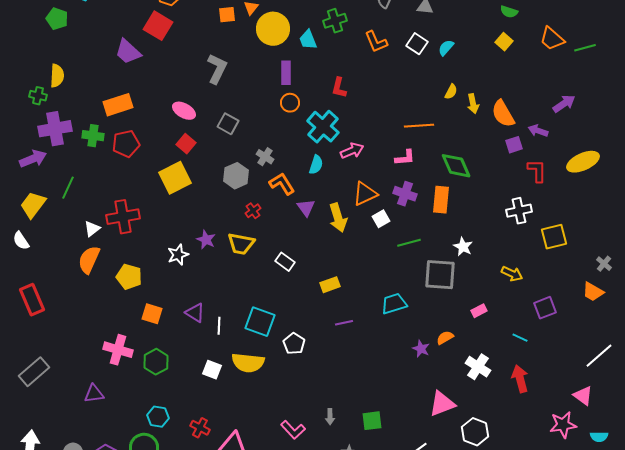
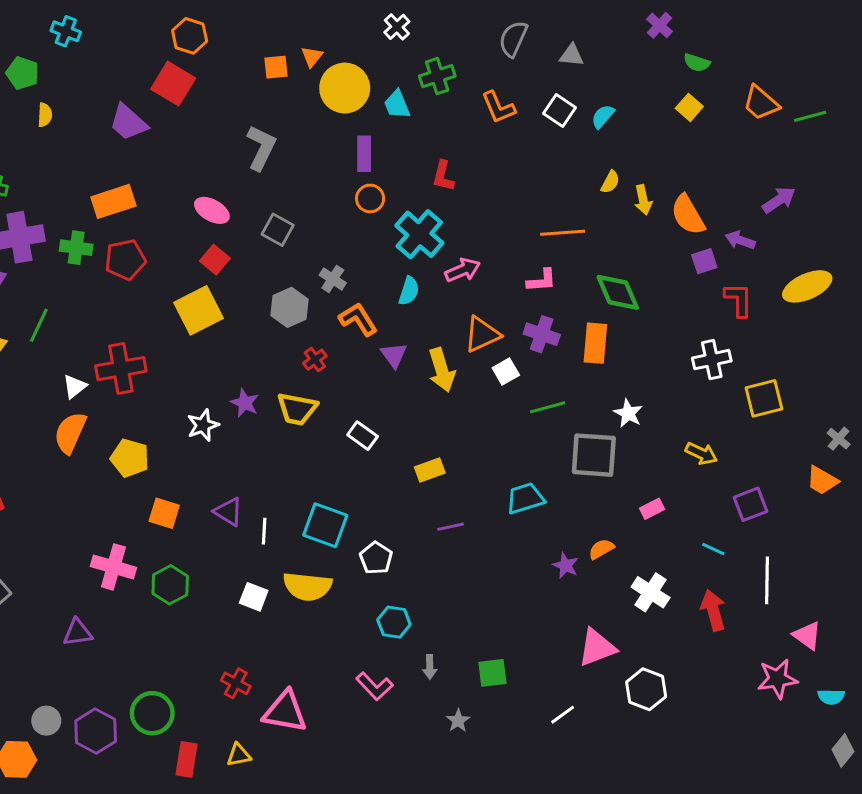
yellow semicircle: (57, 76) -> (45, 115), moved, size x0.7
white line: (599, 356) -> (767, 580), moved, turned -48
cyan hexagon: (158, 417) -> (394, 622), moved

